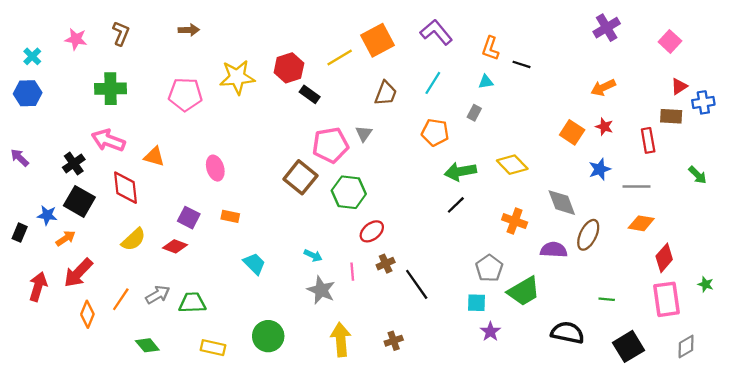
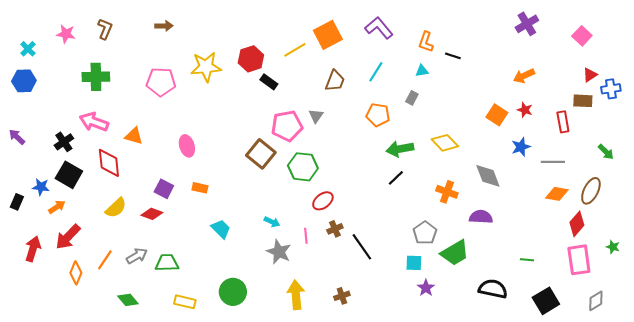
brown ellipse: (588, 235) -> (591, 191), moved

